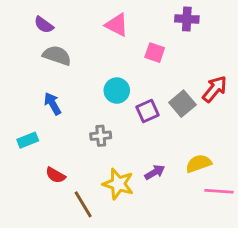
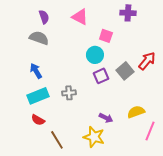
purple semicircle: (44, 25) -> (44, 17), moved, turned -144
cyan circle: (117, 91) -> (95, 55), moved
cyan rectangle: (28, 140) -> (38, 96), moved, size x1.5
purple arrow: (155, 172) -> (106, 118), turned 56
yellow star: (118, 184) -> (94, 137), moved
pink line: (219, 191) -> (150, 131), turned -72

